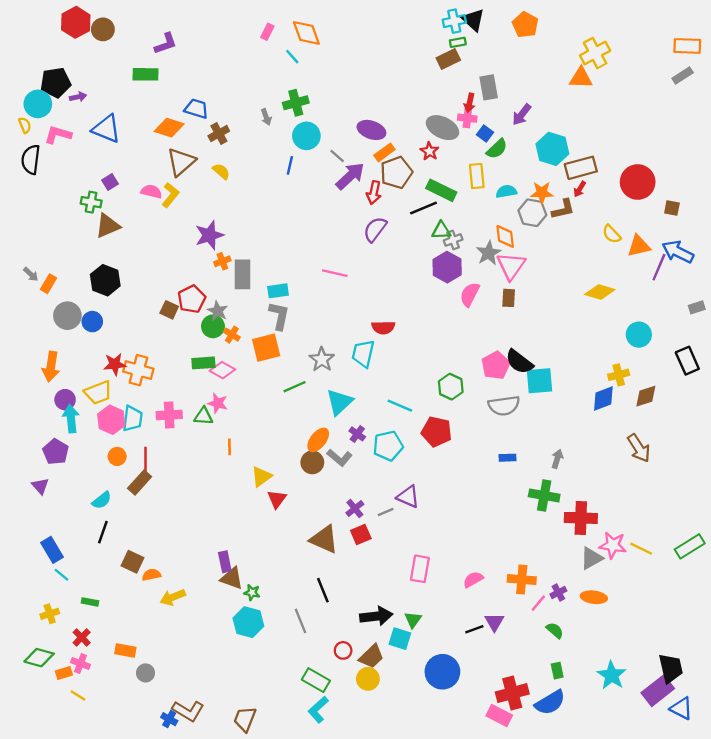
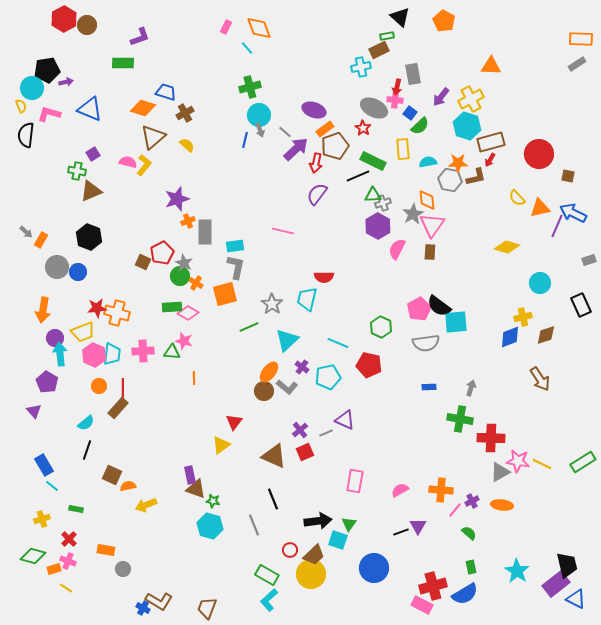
cyan cross: (454, 21) -> (361, 67), moved
yellow cross: (595, 53) -> (471, 99), moved
gray arrow: (266, 117) -> (260, 130), moved
yellow triangle: (261, 477) -> (221, 445), moved
yellow circle: (368, 679) -> (311, 574), size x1.5

